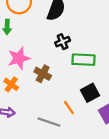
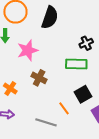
black cross: (63, 42) -> (86, 43), moved
pink star: (19, 58) -> (28, 50), moved

